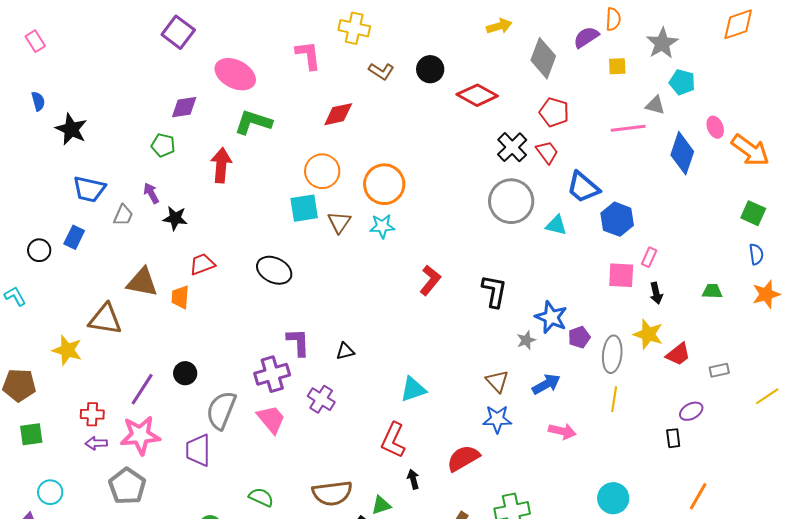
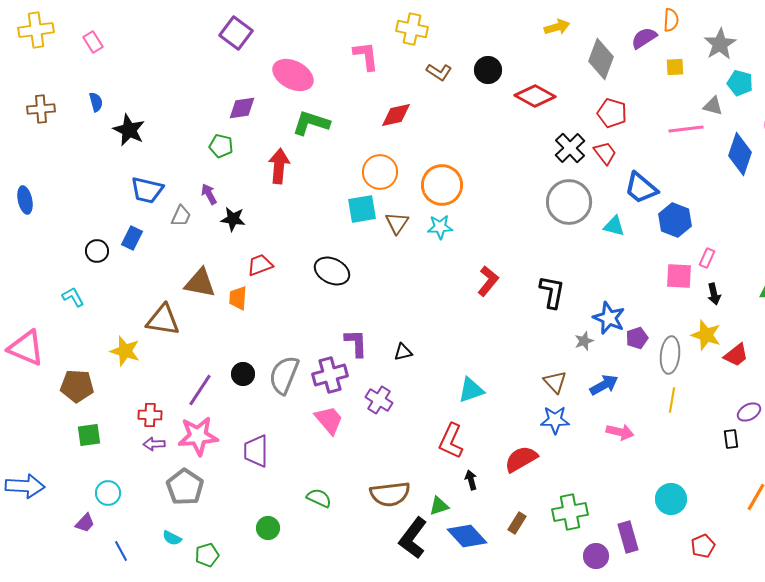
gray semicircle: (221, 410) -> (284, 375), moved

